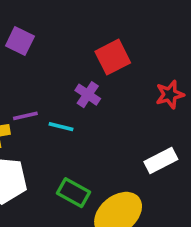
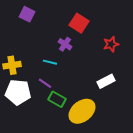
red square: (113, 57) -> (79, 23), turned -30
purple line: (25, 116) -> (45, 83), moved, turned 48

